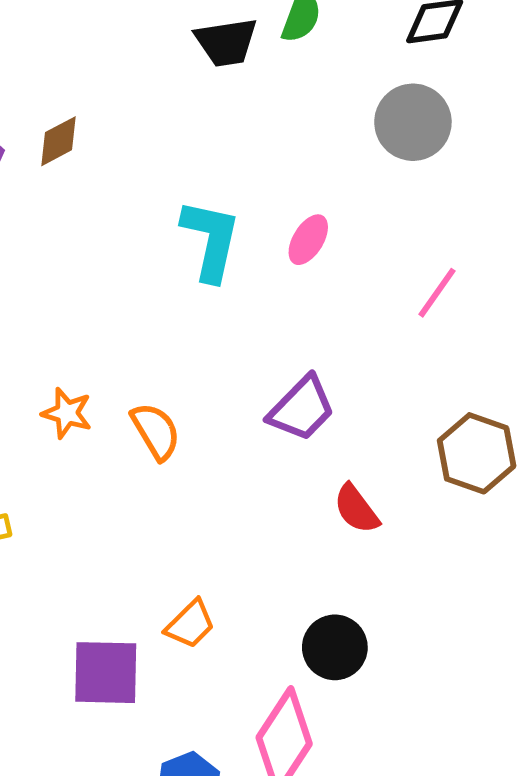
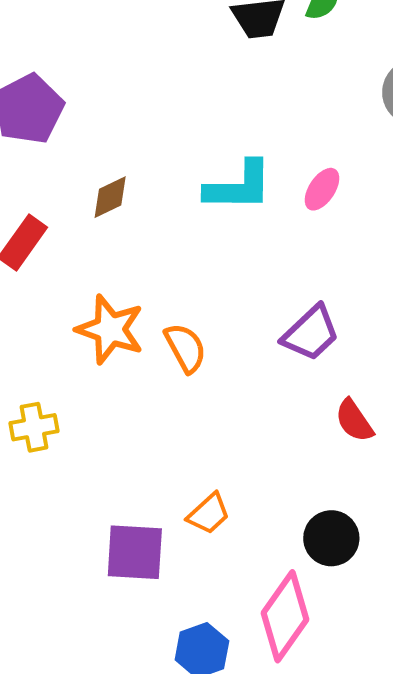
brown diamond: (59, 141) -> (110, 197), moved
cyan L-shape: (211, 240) -> (239, 186), turned 76
orange star: (67, 413) -> (110, 329), size x1.6

